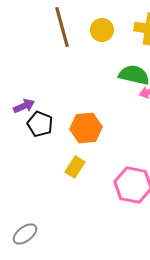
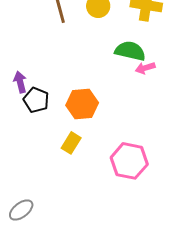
purple arrow: (24, 106) -> (20, 82), turned -80

